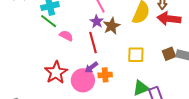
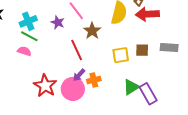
purple star: (97, 22) -> (58, 22), moved
pink semicircle: (66, 36) -> (24, 51), moved
brown square: (169, 54) -> (142, 50), moved, turned 32

